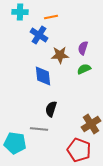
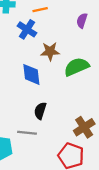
purple semicircle: (83, 48) -> (82, 21), moved
green semicircle: (84, 69) -> (76, 67), size x1.6

